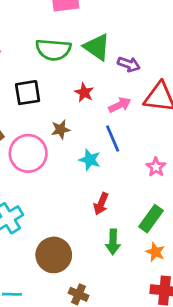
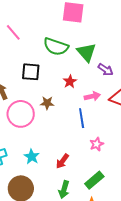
cyan star: (90, 160) -> (32, 157), moved
pink star: (156, 167) -> (97, 144), moved

